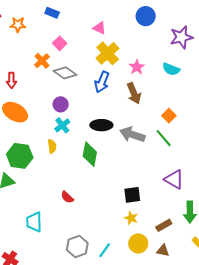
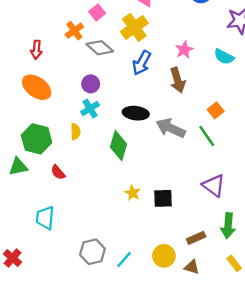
yellow cross: (108, 53) -> (134, 27), moved
red semicircle: (67, 197) -> (58, 172), moved
yellow star: (131, 218) -> (133, 193), moved

